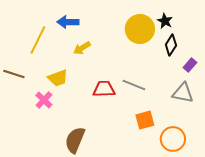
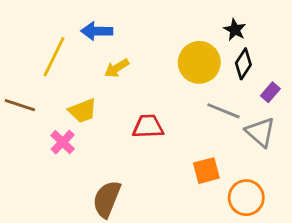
yellow circle: (140, 29) -> (199, 62), moved
gray line: (134, 85) -> (223, 111), moved
gray triangle: (183, 93) -> (260, 132), turned 30

